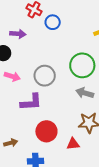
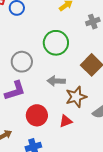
gray arrow: (85, 93) -> (56, 81), moved

